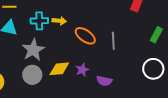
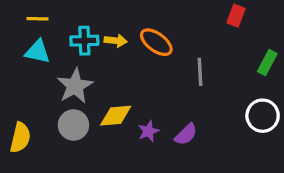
orange ellipse: (85, 36) -> (156, 42), moved
purple star: (82, 70) -> (148, 131), moved
purple semicircle: (104, 81) -> (186, 134), turned -56

